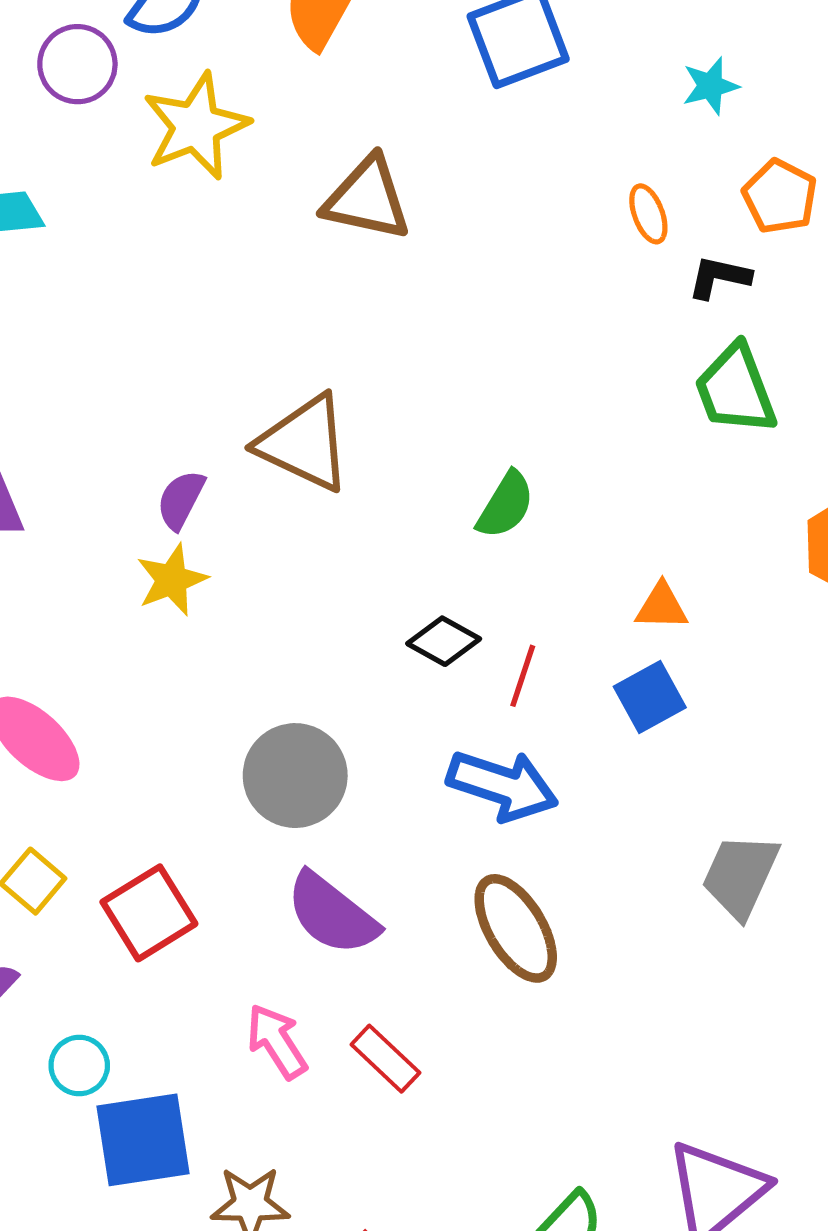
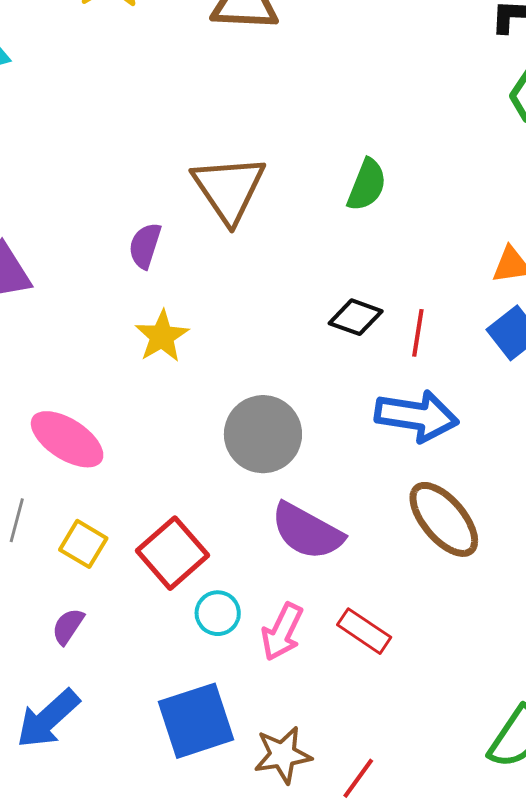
brown triangle: (304, 443) -> (229, 189), turned 40
green semicircle: (506, 505) -> (367, 185), moved
yellow star: (172, 580) -> (162, 336), moved
pink arrow: (277, 1041) -> (282, 632), turned -112
cyan circle: (79, 1066) -> (218, 613), moved

